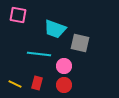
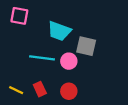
pink circle: (64, 66) -> (69, 61), moved
red rectangle: (37, 83) -> (40, 89), turned -40

